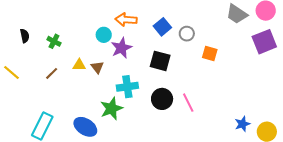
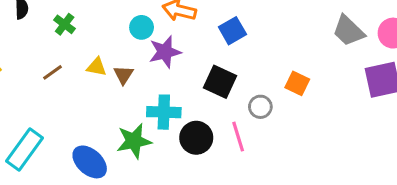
gray circle: (187, 34) -> (260, 107), moved
black circle: (162, 99) -> (196, 138), moved
pink line: (188, 103) -> (238, 137), moved

